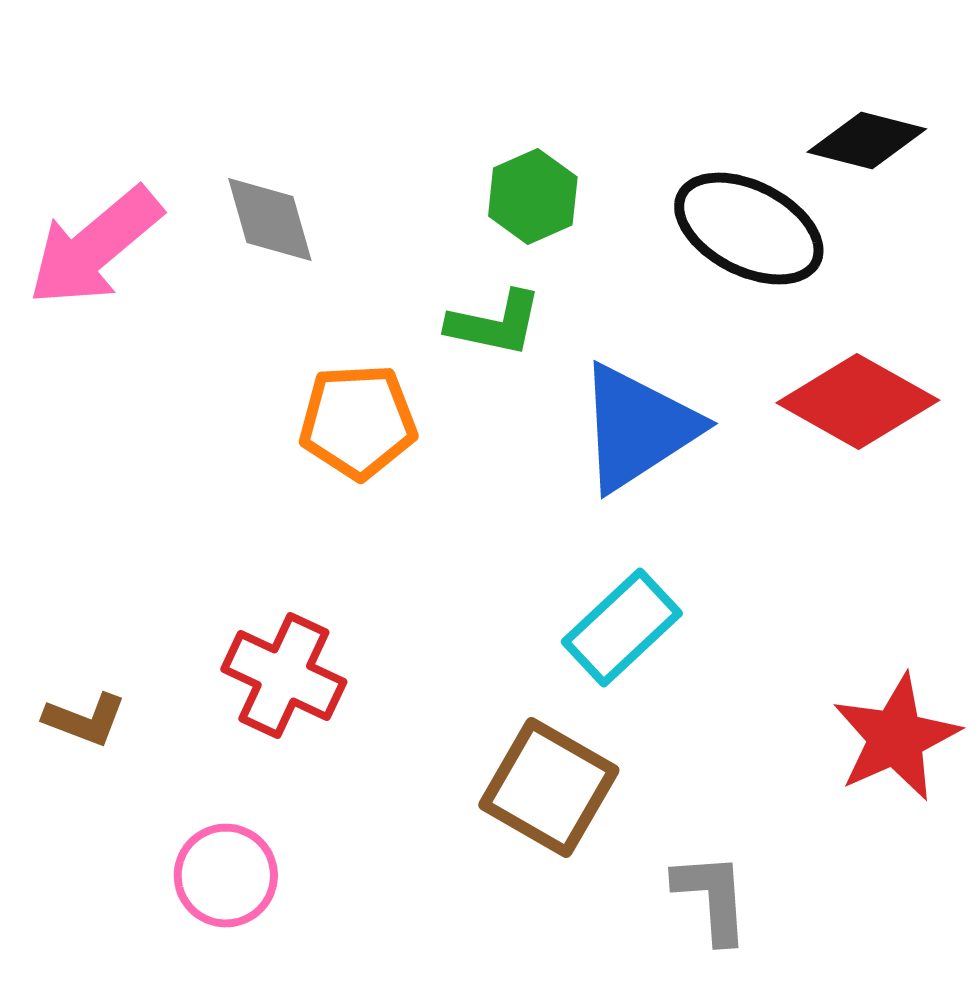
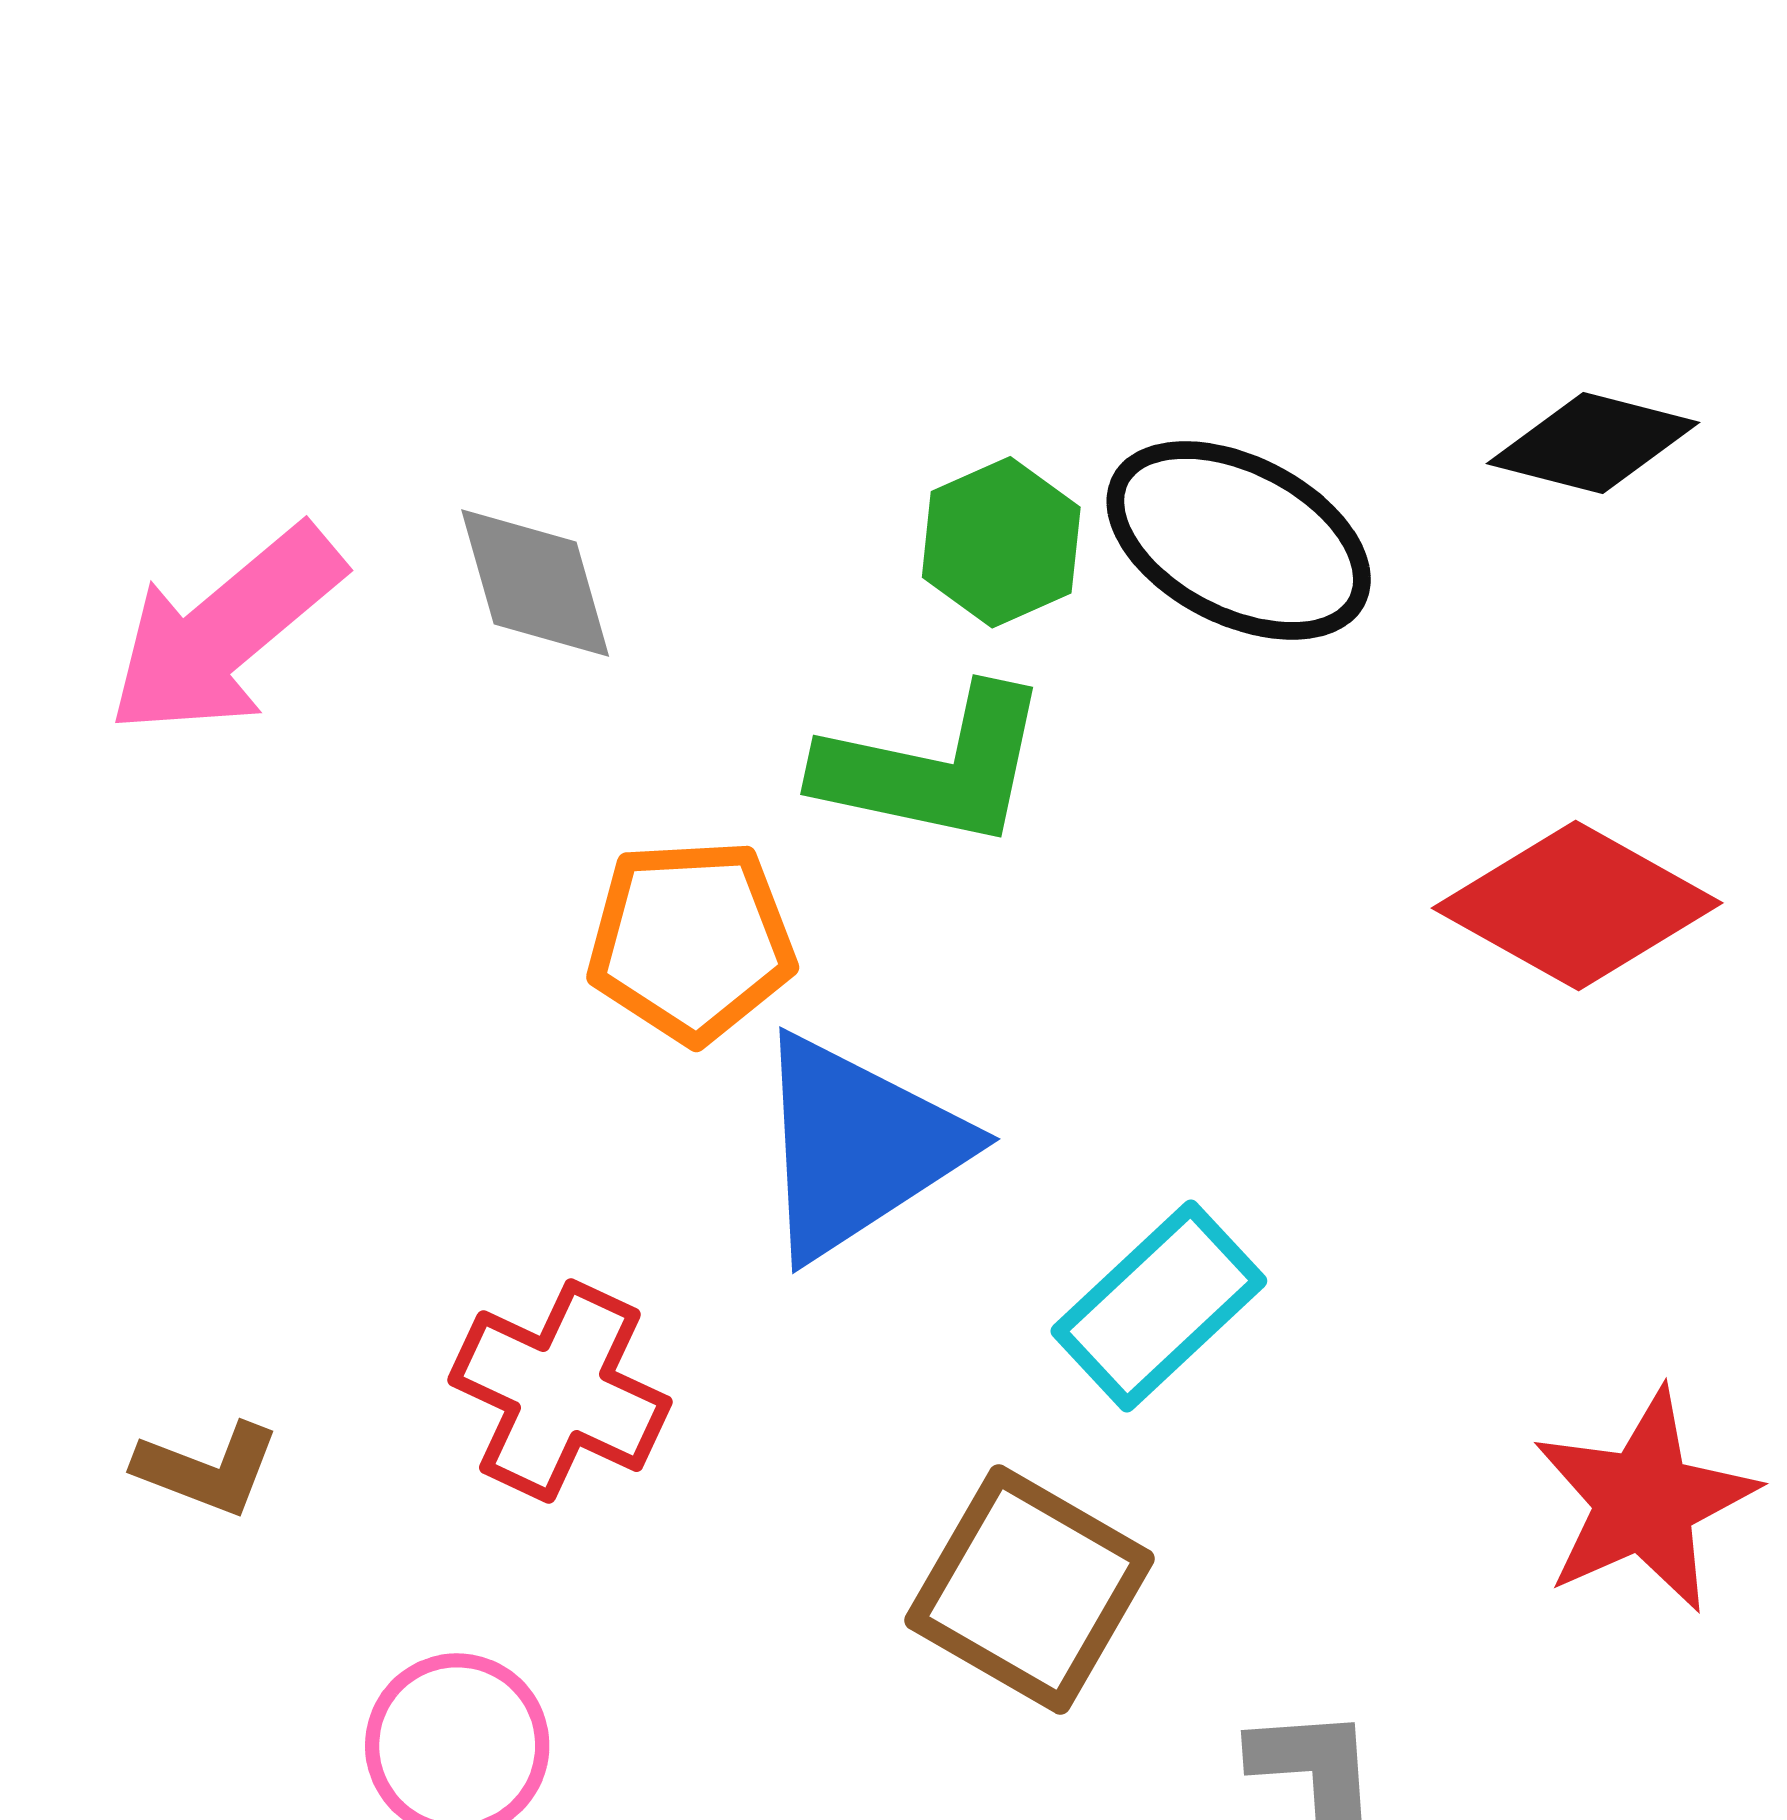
black ellipse: (749, 229) -> (1239, 540), moved
green L-shape: (495, 324) -> (934, 767), size x1.4
blue triangle: (638, 428) -> (858, 1146), moved

